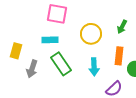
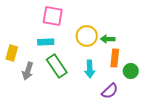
green arrow: (122, 27) -> (108, 39), moved, turned 64

